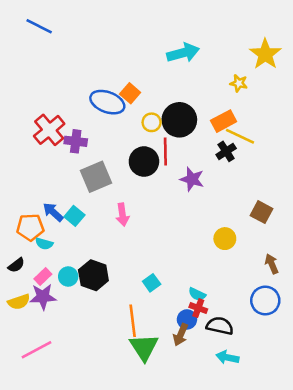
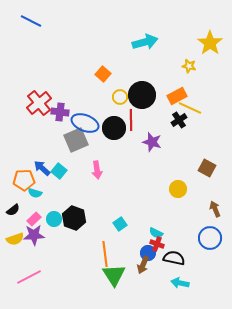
blue ellipse: (107, 102) -> (85, 123), moved

